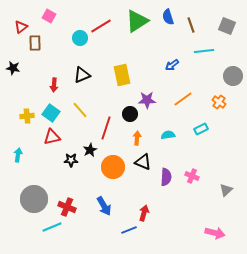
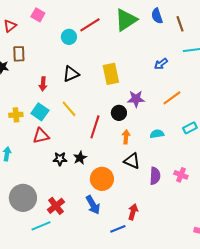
brown rectangle: (35, 43) -> (19, 54), moved
black star: (90, 150) -> (80, 158), moved
orange circle: (113, 167) -> (102, 179), moved
red cross: (67, 207) -> (56, 206), turned 30

